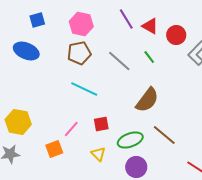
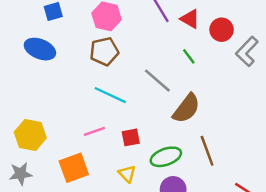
gray line: (119, 61) -> (157, 81), moved
pink line: (71, 129) -> (94, 131), moved, turned 30
brown line: (164, 135) -> (207, 151), turned 30
orange square: (54, 149) -> (74, 168), size x1.4

